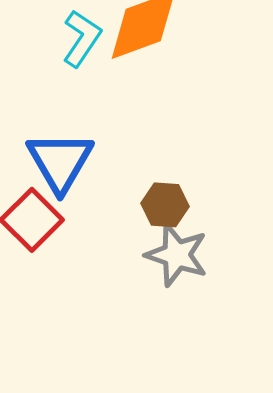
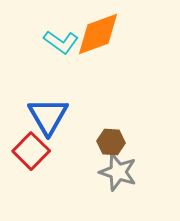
cyan L-shape: (82, 38) -> (61, 42), turned 92

